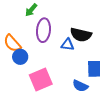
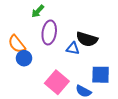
pink square: (41, 79) -> (57, 82), moved, turned -30

